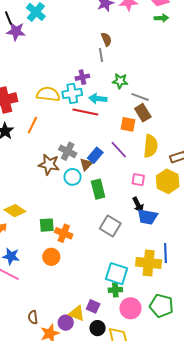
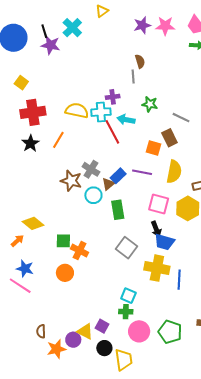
gray line: (140, 97) -> (181, 118), moved
red line: (85, 112) -> (112, 132), turned 45
purple line: (119, 150) -> (142, 172), turned -42
pink square: (138, 180) -> (159, 204), size x1.5
yellow cross: (149, 263) -> (157, 268), moved
cyan square: (117, 274) -> (128, 296), size x0.7

